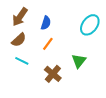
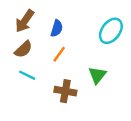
brown cross: (53, 74) -> (65, 91), turned -30

